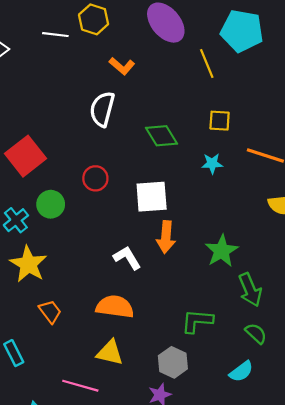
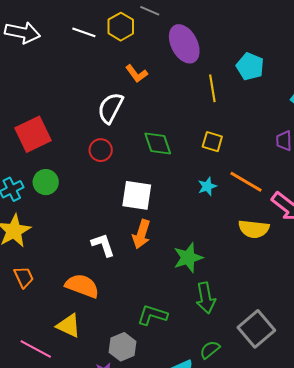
cyan pentagon: (242, 31) -> (250, 66), size x0.7
cyan star: (212, 163) -> (207, 186), moved, turned -30
red circle: (95, 178) -> (101, 150), moved
green semicircle: (256, 333) -> (210, 350), moved, turned -95

